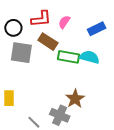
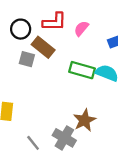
brown rectangle: (48, 42) -> (43, 47), moved
gray square: (21, 53) -> (27, 59), size x0.6

